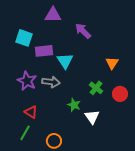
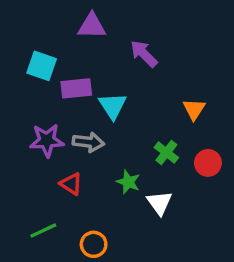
purple star: (27, 81) -> (47, 140), turned -30
red triangle: (31, 112) -> (71, 184), moved
green line: (25, 133) -> (43, 230), turned 35

